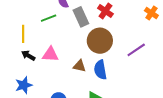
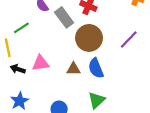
green line: (49, 18) -> (21, 28), moved

